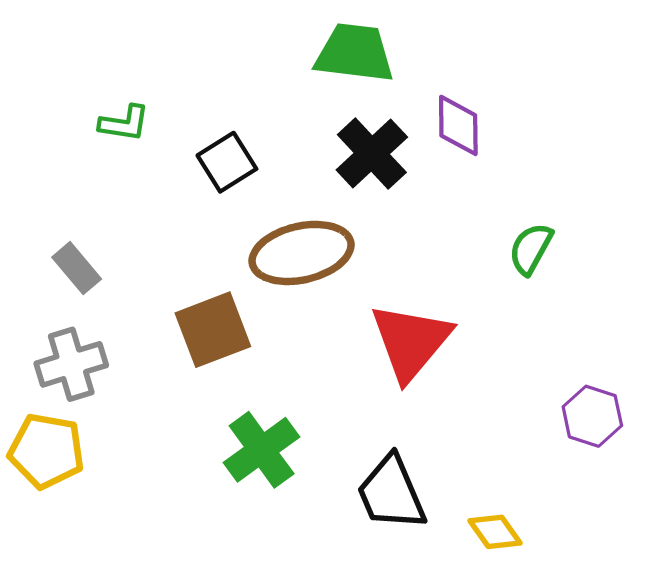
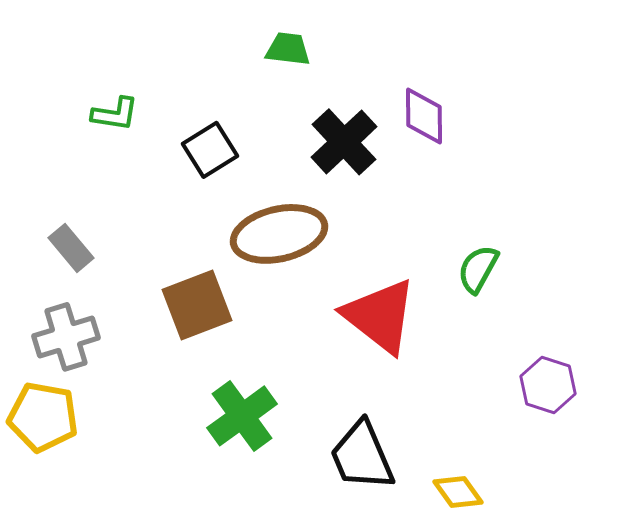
green trapezoid: (355, 53) -> (288, 49), moved, size x0.6
green semicircle: (531, 249) -> (478, 269), moved
red triangle: (411, 342) -> (380, 316), turned -32

